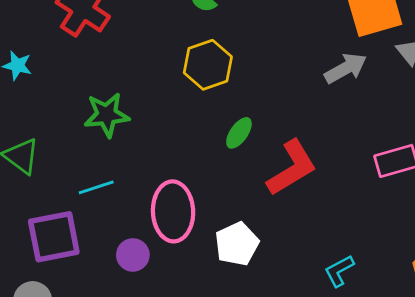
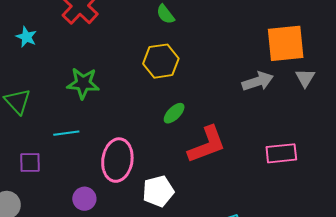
purple square: (54, 237) -> (30, 163), size x0.6
purple circle: (133, 255) -> (84, 199), moved

